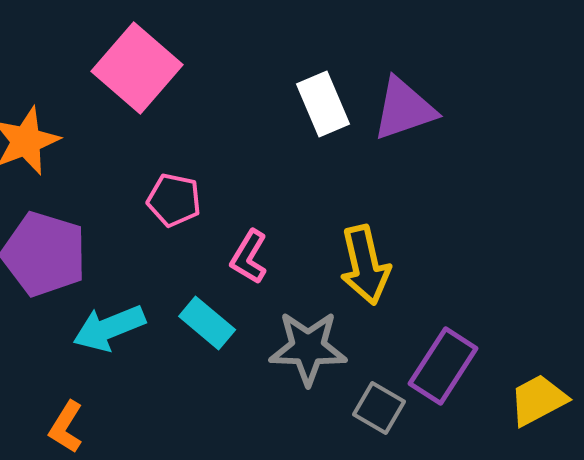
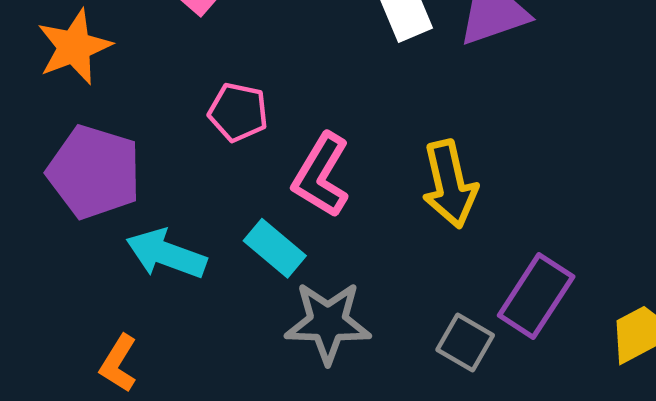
pink L-shape: (249, 257) -> (321, 175), size x1.4
cyan arrow: (109, 328) -> (166, 254), turned 42
gray star: (308, 348) -> (328, 323), moved

